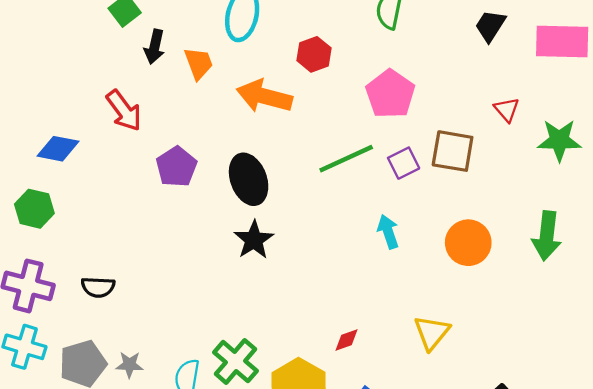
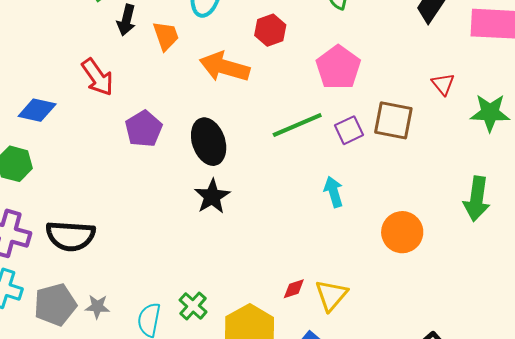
orange circle: (468, 243) -> (402, 232), moved
black semicircle: (98, 287) -> (70, 236), size x1.6
yellow triangle: (432, 333) -> (331, 295), moved
green cross: (235, 362) -> (193, 306), size x0.7

